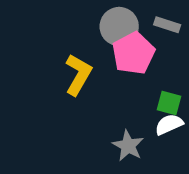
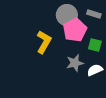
green square: (169, 103) -> (95, 45), moved
gray star: (128, 146) -> (75, 63), moved, turned 30

